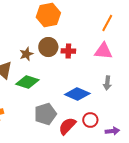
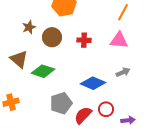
brown circle: (48, 47) -> (52, 37), moved
brown star: (26, 54) -> (29, 27), moved
gray arrow: (107, 83) -> (123, 72), turned -120

